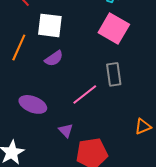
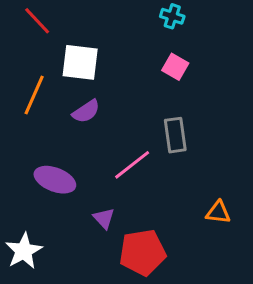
pink square: (114, 28) -> (175, 67), size x0.6
orange triangle: (143, 126) -> (218, 212), turned 30

